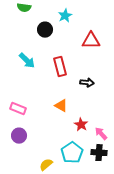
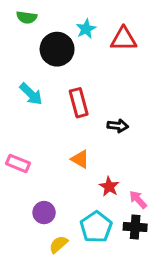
black circle: (45, 30) -> (57, 49), size x1.5
red triangle: (91, 41) -> (124, 39), moved
purple circle: (19, 136) -> (44, 213), moved

